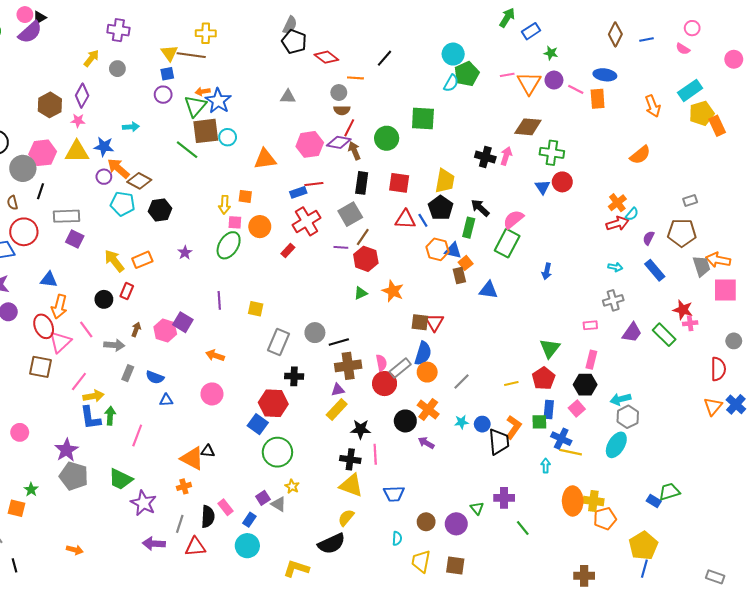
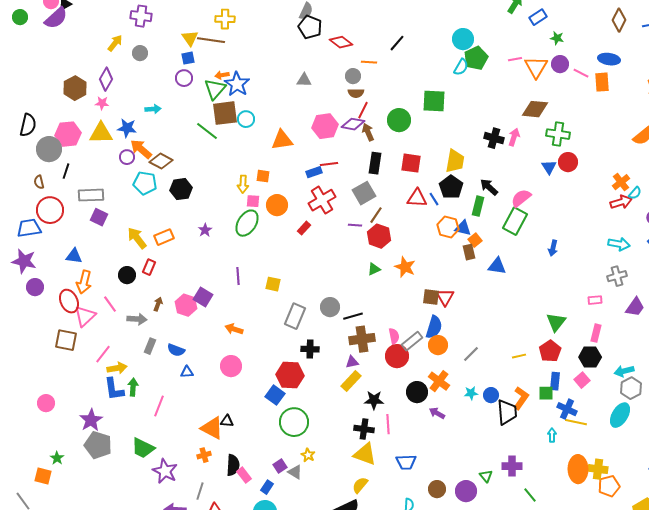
cyan arrow: (615, 267) -> (619, 244), size x1.5
black semicircle: (208, 517) -> (233, 465), moved

